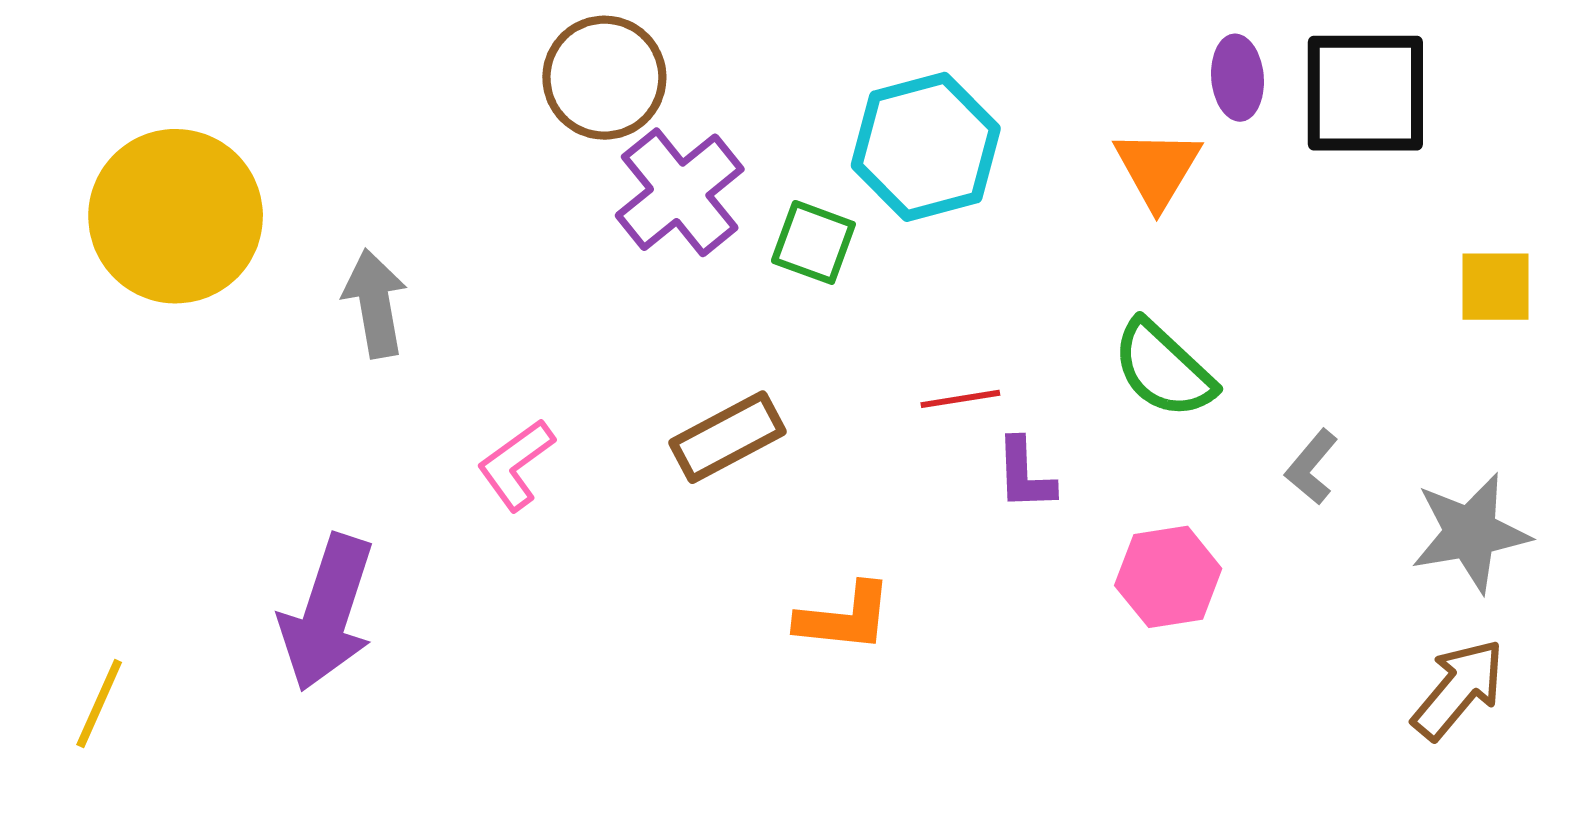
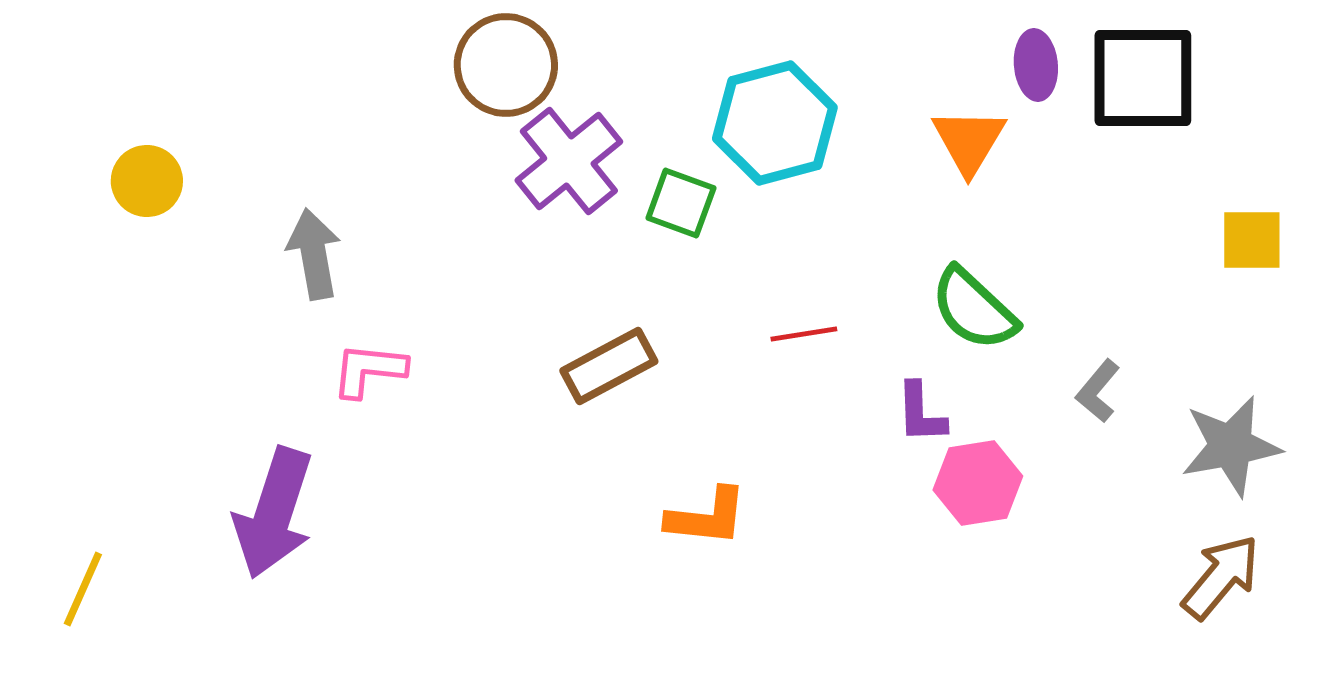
yellow circle: (176, 216) -> (147, 181), size x0.5
pink L-shape: (516, 465) -> (369, 370), moved, turned 42
purple L-shape: (1025, 474) -> (921, 413), moved

